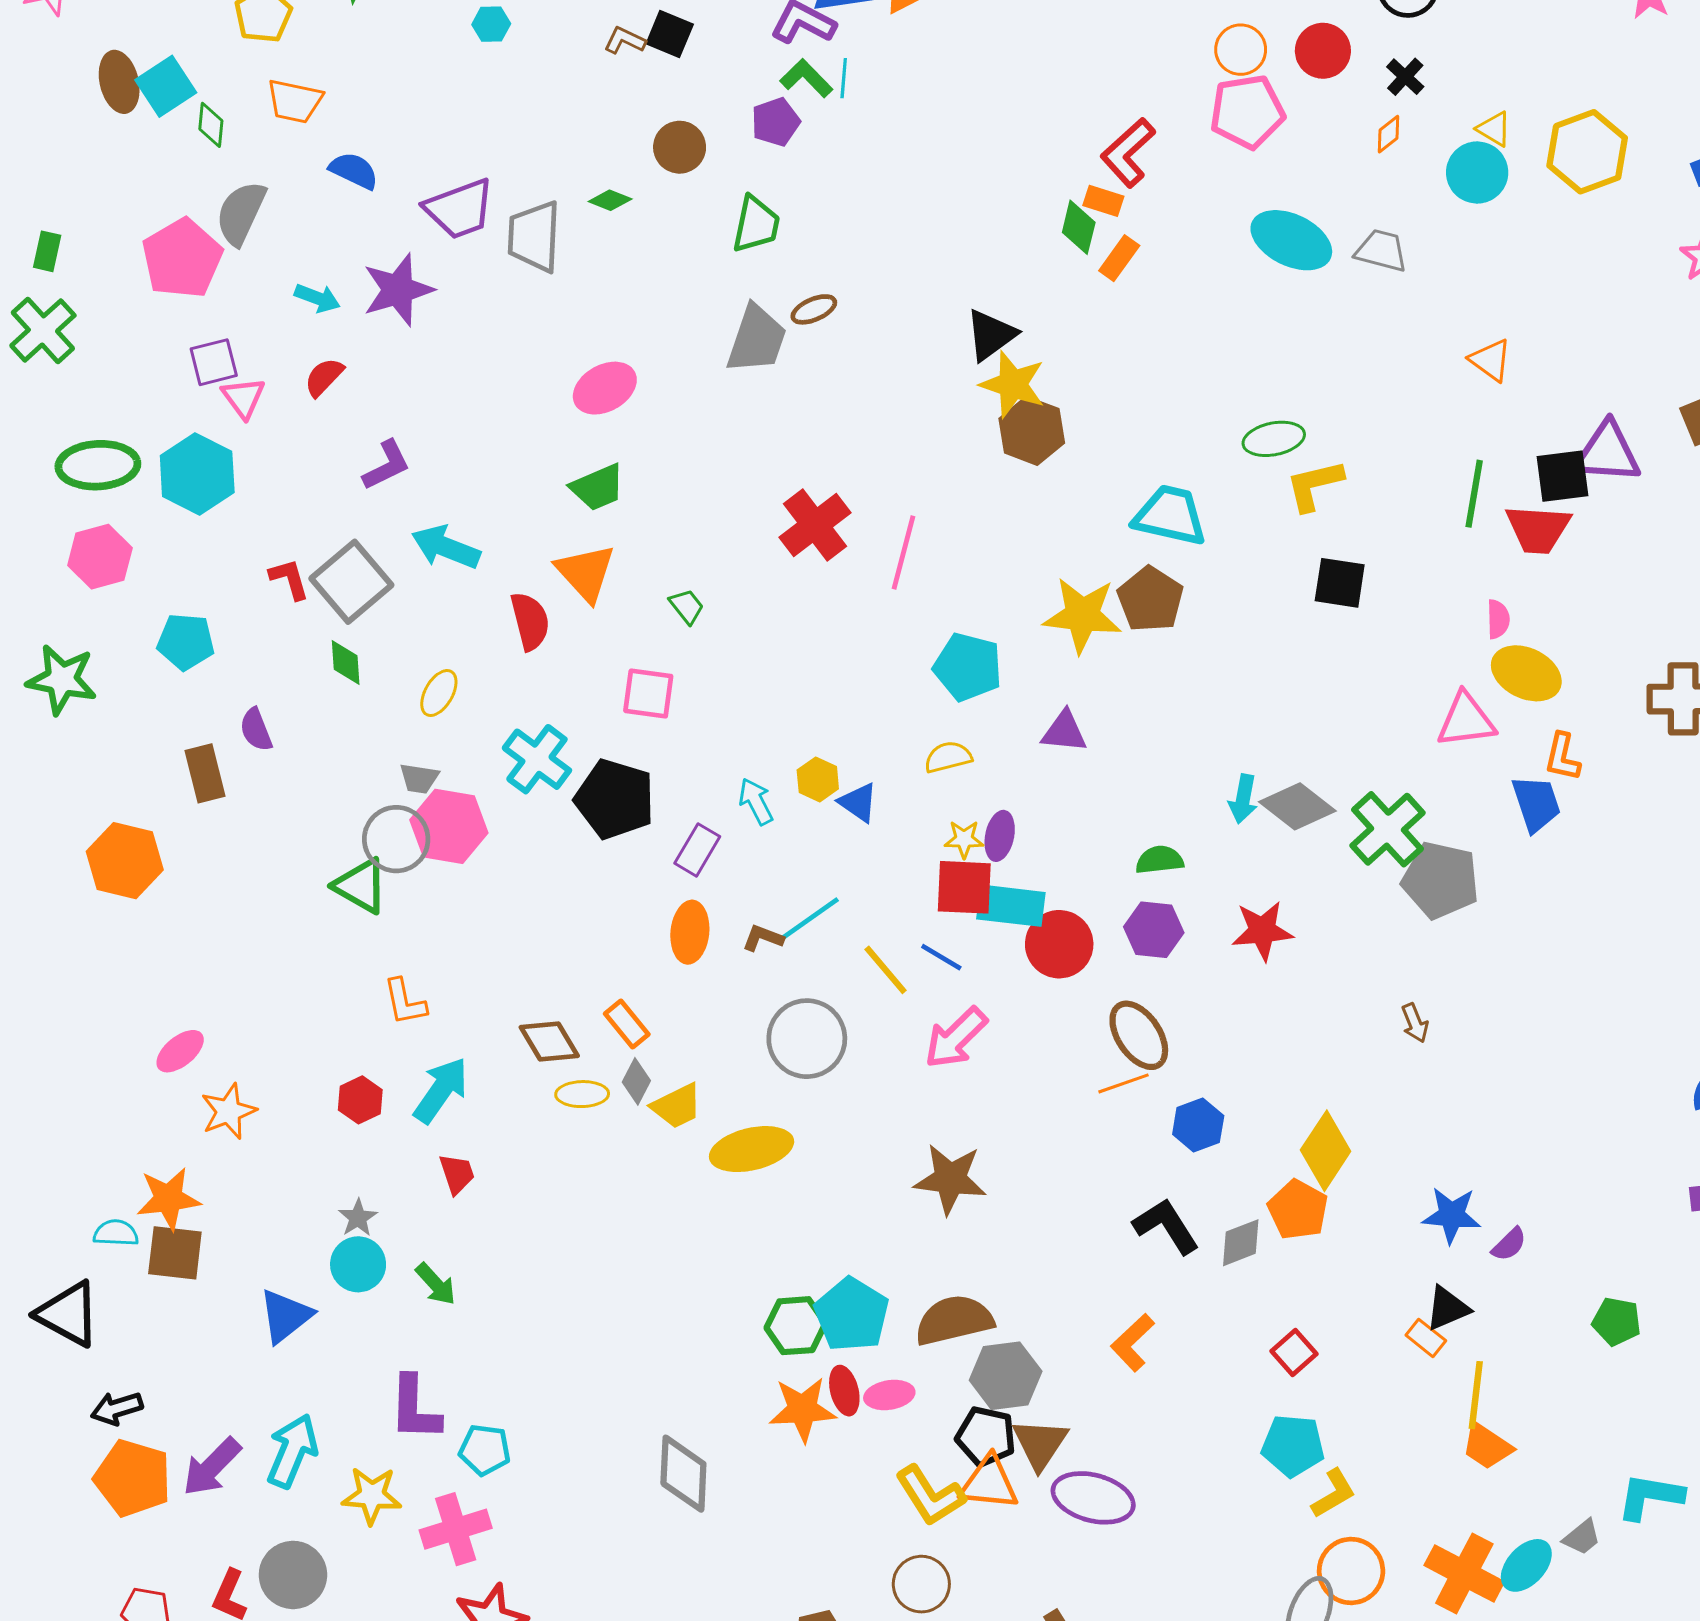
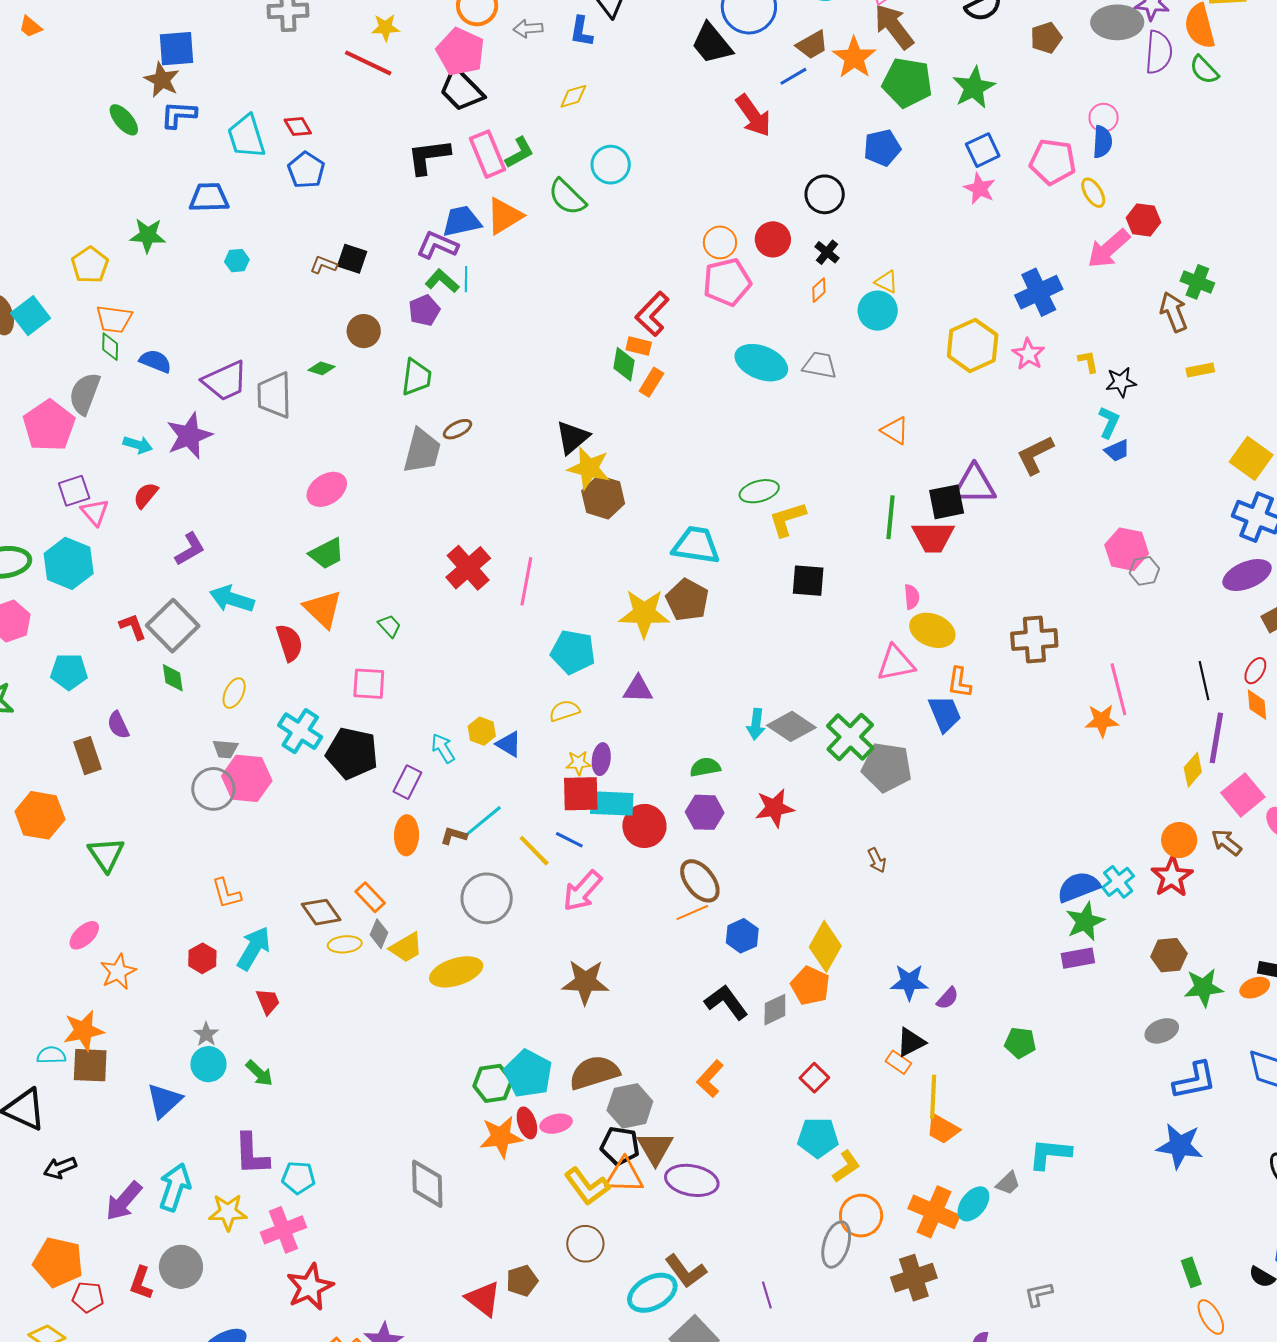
green diamond: (211, 125) -> (110, 347), moved
yellow hexagon: (1587, 152) -> (973, 345), moved
green triangle: (361, 886) -> (106, 854), moved, turned 30
orange pentagon: (133, 1478) -> (58, 1262), moved

